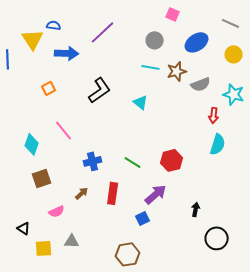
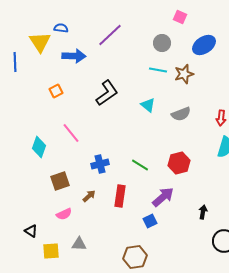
gray semicircle: (201, 84) -> (181, 114), moved
brown square: (42, 178) -> (60, 181), moved

